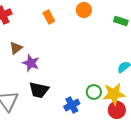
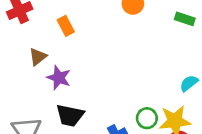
orange rectangle: (49, 17) -> (66, 26), moved

